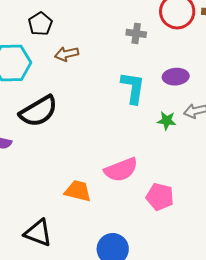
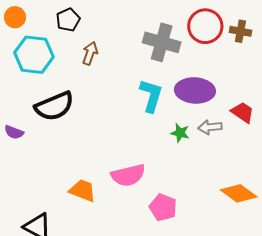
gray cross: (136, 33) -> (162, 42), size x1.8
brown arrow: (67, 54) -> (90, 53), turned 115
purple ellipse: (176, 77) -> (195, 90), size x1.5

